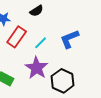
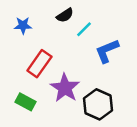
red rectangle: (17, 37) -> (39, 64), moved
cyan line: (41, 43) -> (84, 29), moved

